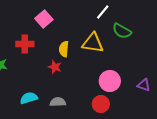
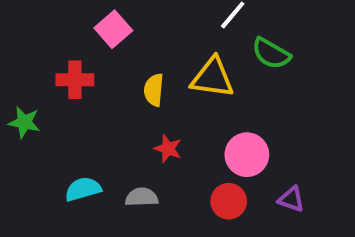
red star: (55, 67) -> (168, 149), moved
purple triangle: (144, 85) -> (291, 199), moved

